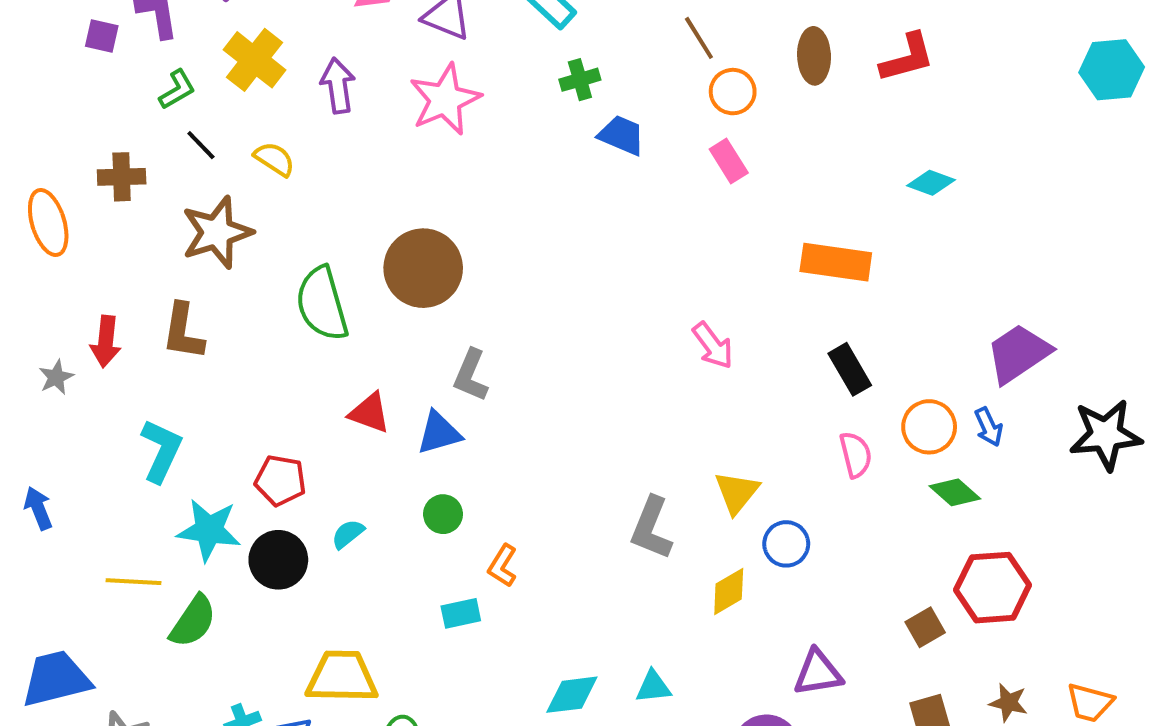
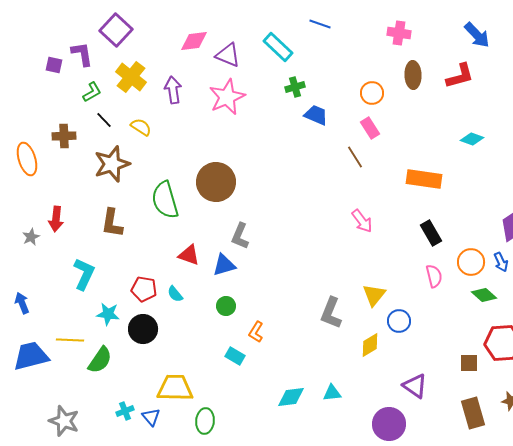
brown line: (699, 38) -> (355, 157), moved
brown L-shape: (183, 332) -> (112, 223), moved
cyan star: (209, 530) -> (108, 314), size x0.7
cyan semicircle: (348, 534) -> (175, 294), moved, turned -90
cyan rectangle: (461, 613) -> (235, 356), turned 42
brown square: (925, 627) -> (469, 363), turned 30
purple triangle: (818, 673) -> (415, 386), turned 44
blue trapezoid: (56, 679) -> (31, 356), moved

